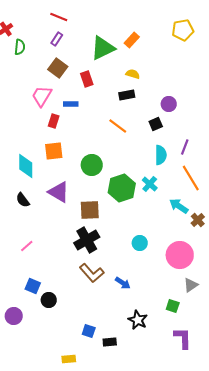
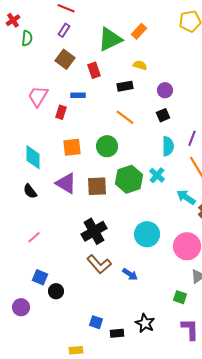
black rectangle: (127, 95) -> (125, 86), moved
pink trapezoid: (42, 96) -> (38, 96), moved
purple circle: (169, 104) -> (165, 90), moved
orange square: (54, 151) -> (72, 147), moved
green circle: (92, 165) -> (107, 146), moved
brown square: (90, 210) -> (97, 186), moved
cyan circle: (140, 243) -> (147, 234), size x1.6
black star: (138, 320) -> (145, 323), moved

